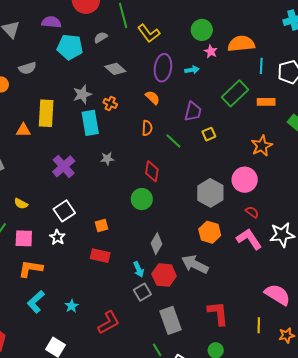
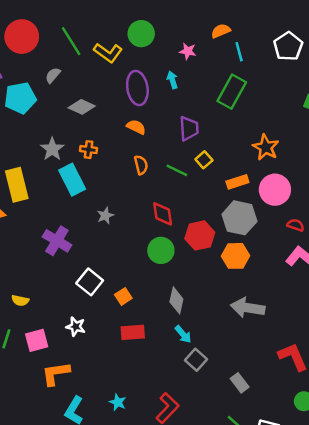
green circle: (202, 30) -> (141, 34), moved
orange semicircle: (241, 44) -> (221, 31), size x0.6
cyan line: (261, 66) -> (239, 52), moved
cyan arrow: (192, 70) -> (172, 80), turned -80
orange rectangle: (266, 102) -> (237, 182), moved
yellow square: (209, 134) -> (204, 160), moved
orange star: (262, 146) -> (266, 147), moved
white square: (64, 211) -> (90, 282), moved
orange hexagon: (210, 232) -> (236, 256), moved
gray diamond: (156, 244) -> (176, 300), moved
red hexagon: (164, 275) -> (200, 235), moved
gray rectangle: (171, 320) -> (240, 383), size x0.6

